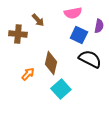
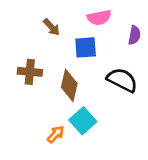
brown cross: (18, 34) -> (30, 72), moved
blue square: (79, 35) -> (86, 47), moved, turned -30
orange arrow: (28, 74) -> (56, 134), moved

